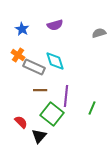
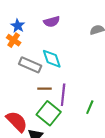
orange cross: (18, 55) -> (14, 40), moved
brown line: (40, 90) -> (45, 89), moved
red semicircle: (21, 122) -> (17, 122), size x1.6

